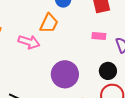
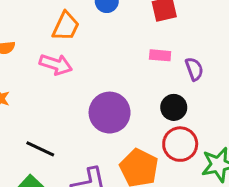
orange trapezoid: (49, 23) -> (66, 26), moved

